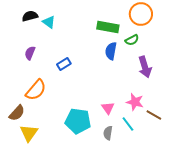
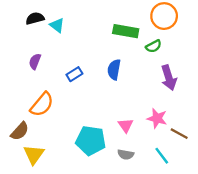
blue semicircle: (111, 51) -> (114, 70), moved
cyan line: (128, 124) -> (162, 156), moved
gray semicircle: (108, 133) -> (126, 154), turned -88

